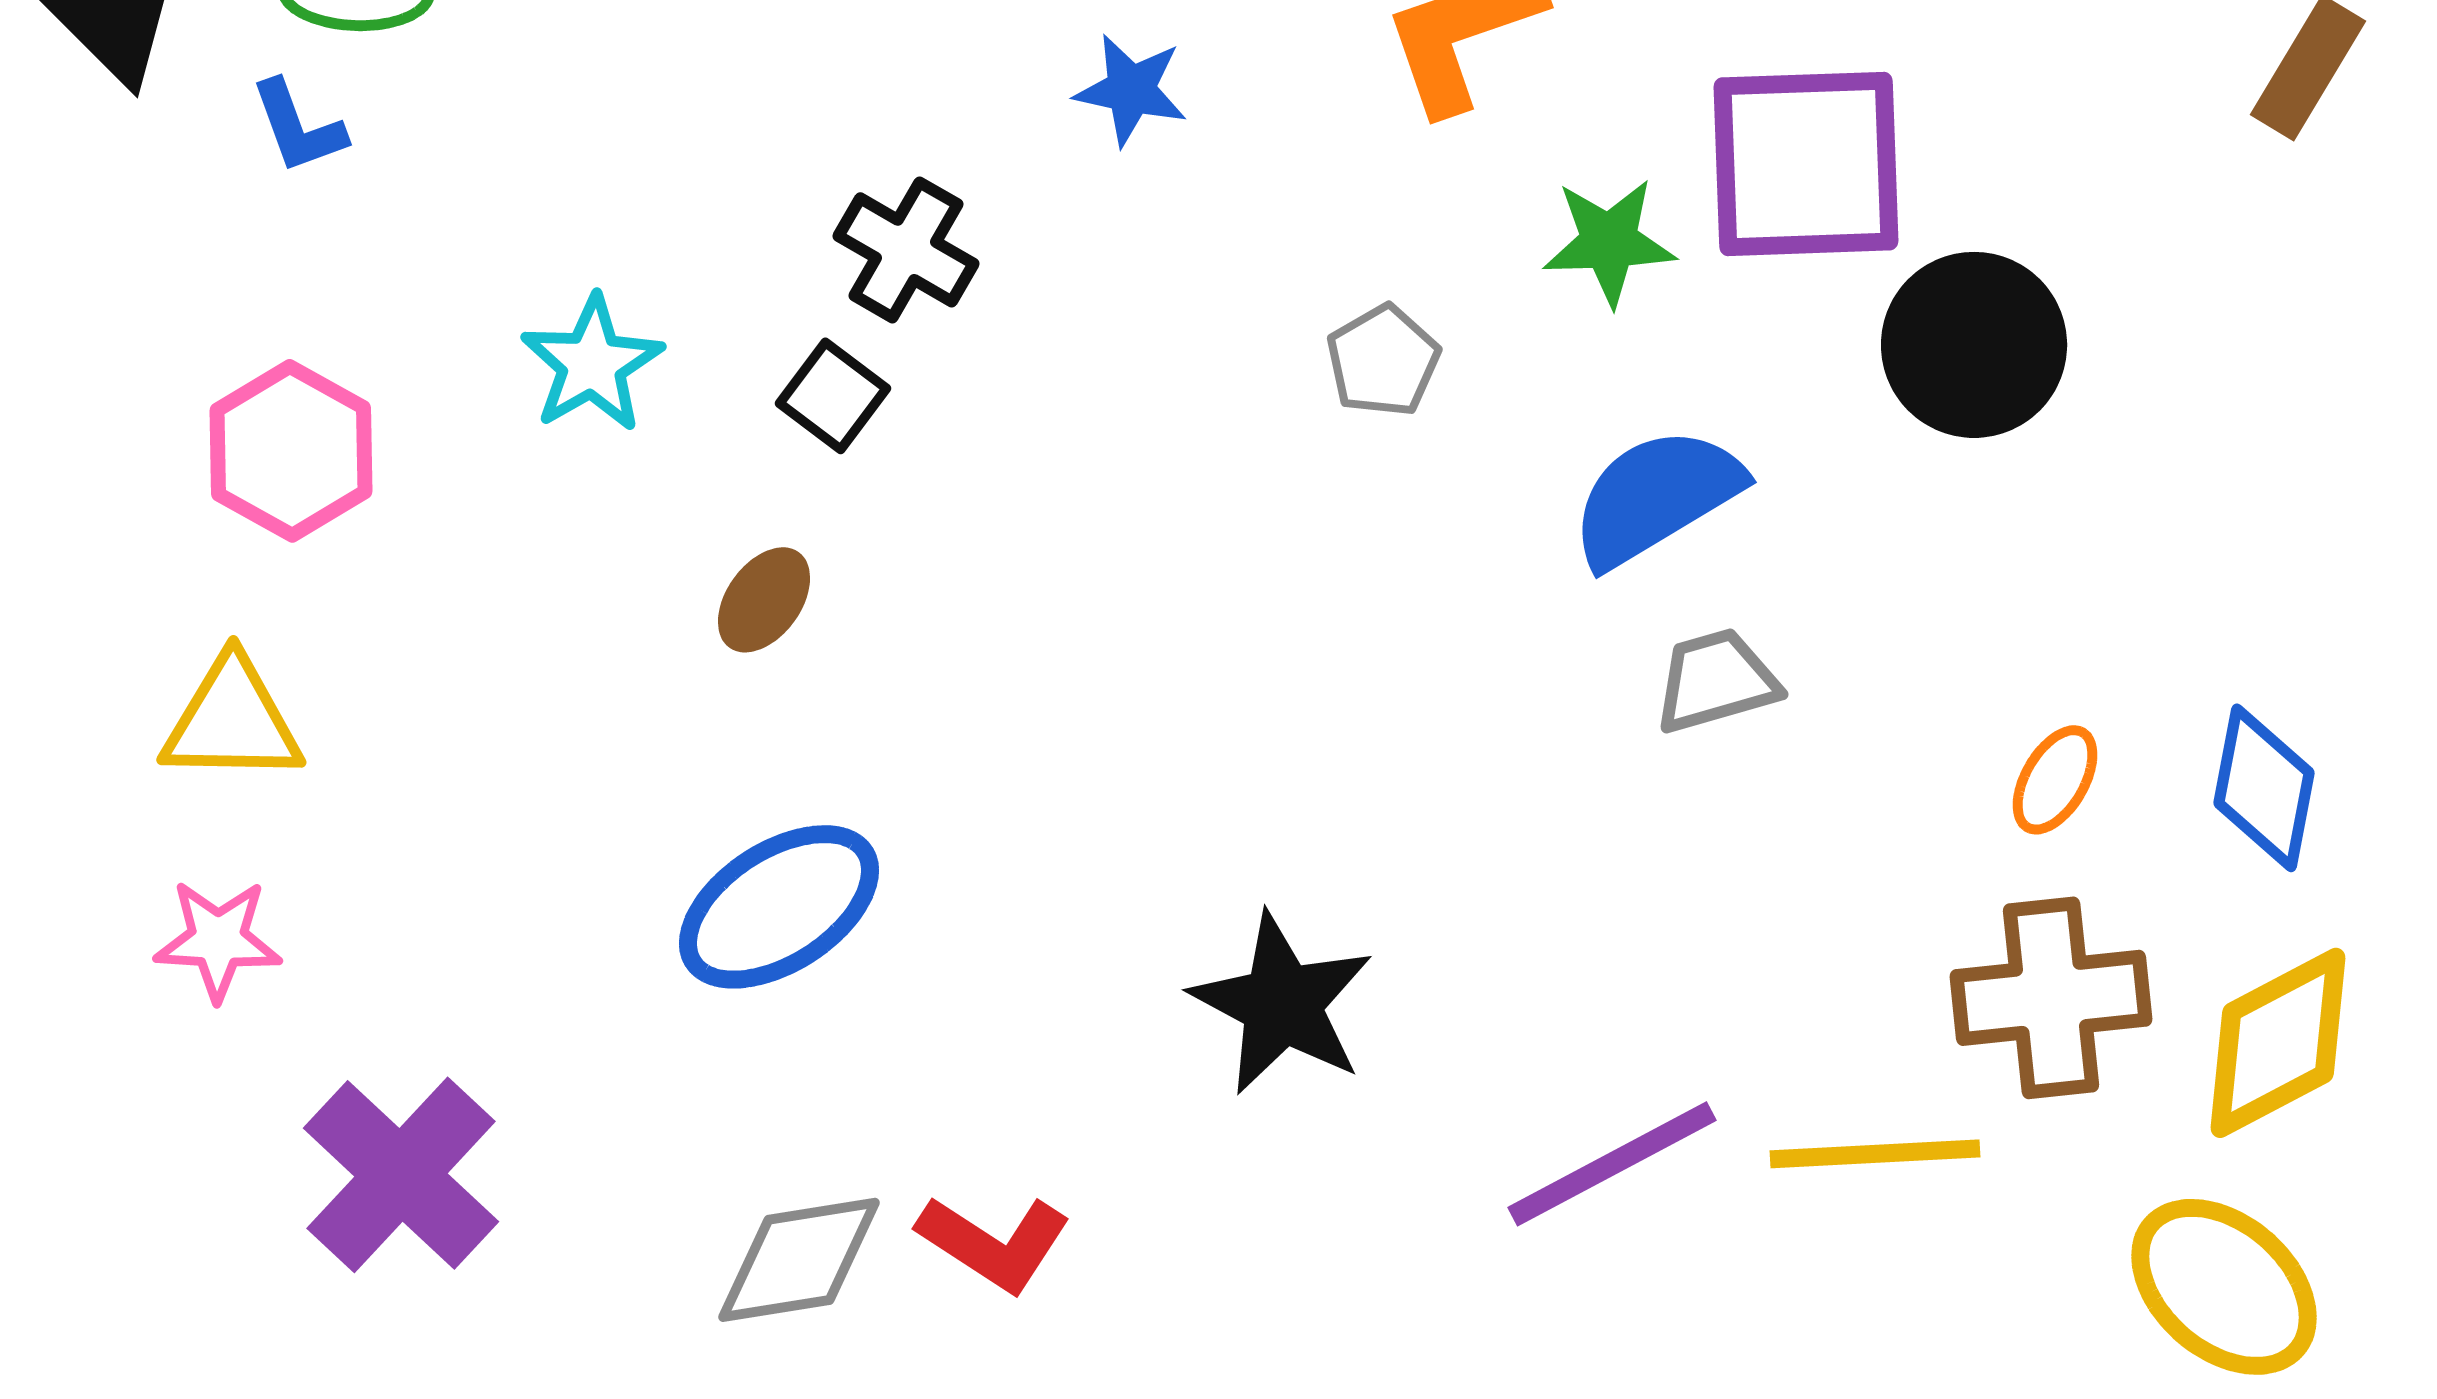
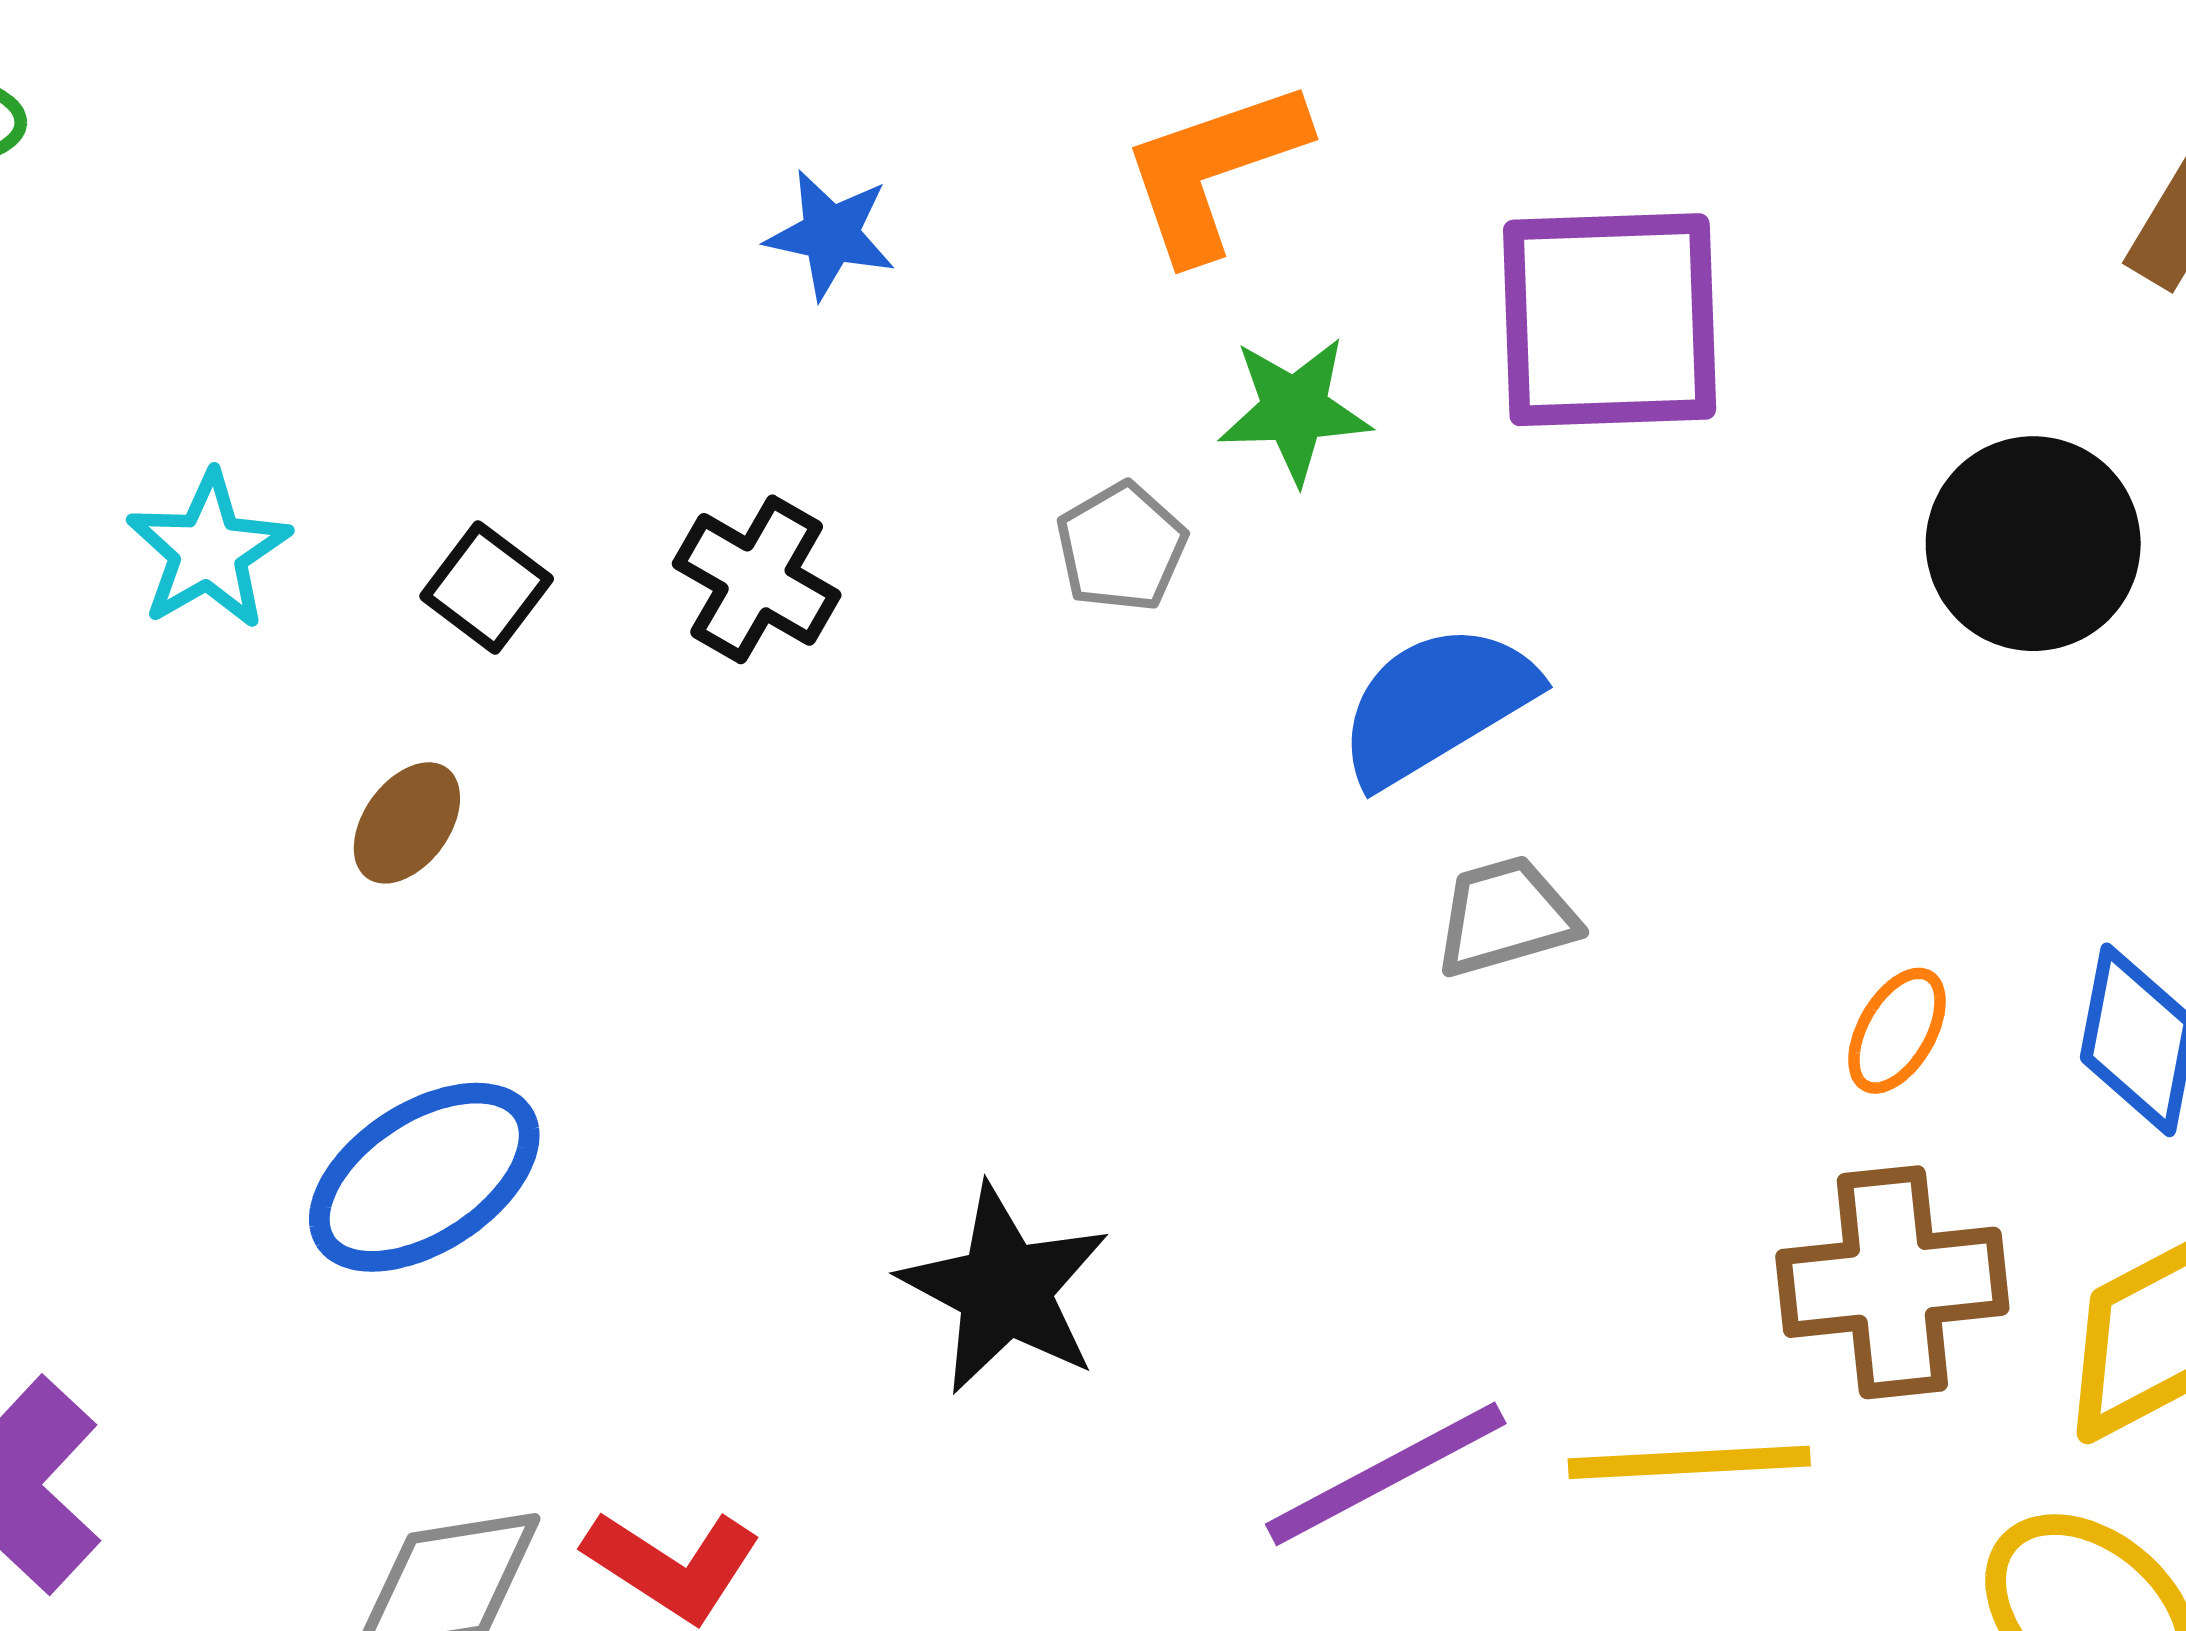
green star: (1609, 242) -> (1295, 410), moved
black cross: (906, 250) -> (757, 579), moved
black circle: (1974, 345) -> (2033, 544), moved

